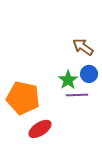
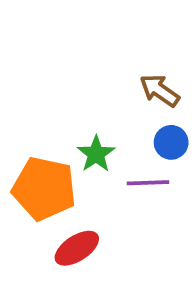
green star: (68, 80) -> (96, 154), moved

